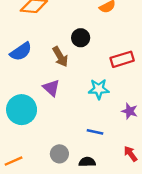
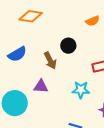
purple triangle: (51, 88) -> (41, 86), turned -42

